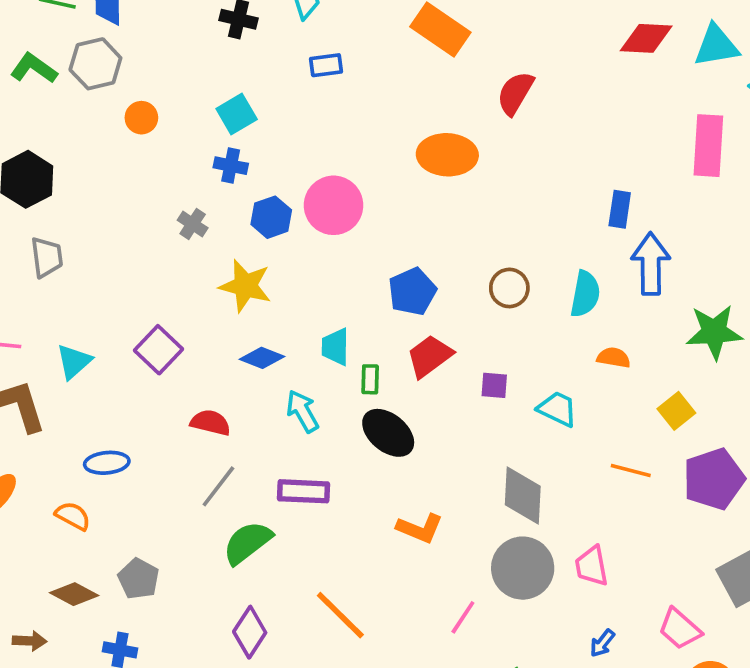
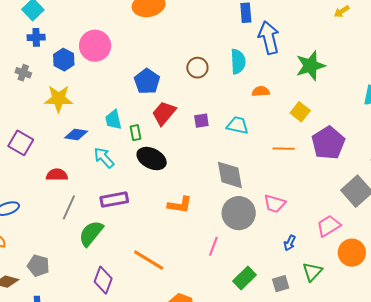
pink trapezoid: (592, 566) -> (275, 204), turned -50
pink trapezoid: (680, 629) -> (329, 226), turned 120

